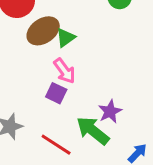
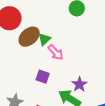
pink arrow: (64, 71) -> (56, 52), moved

